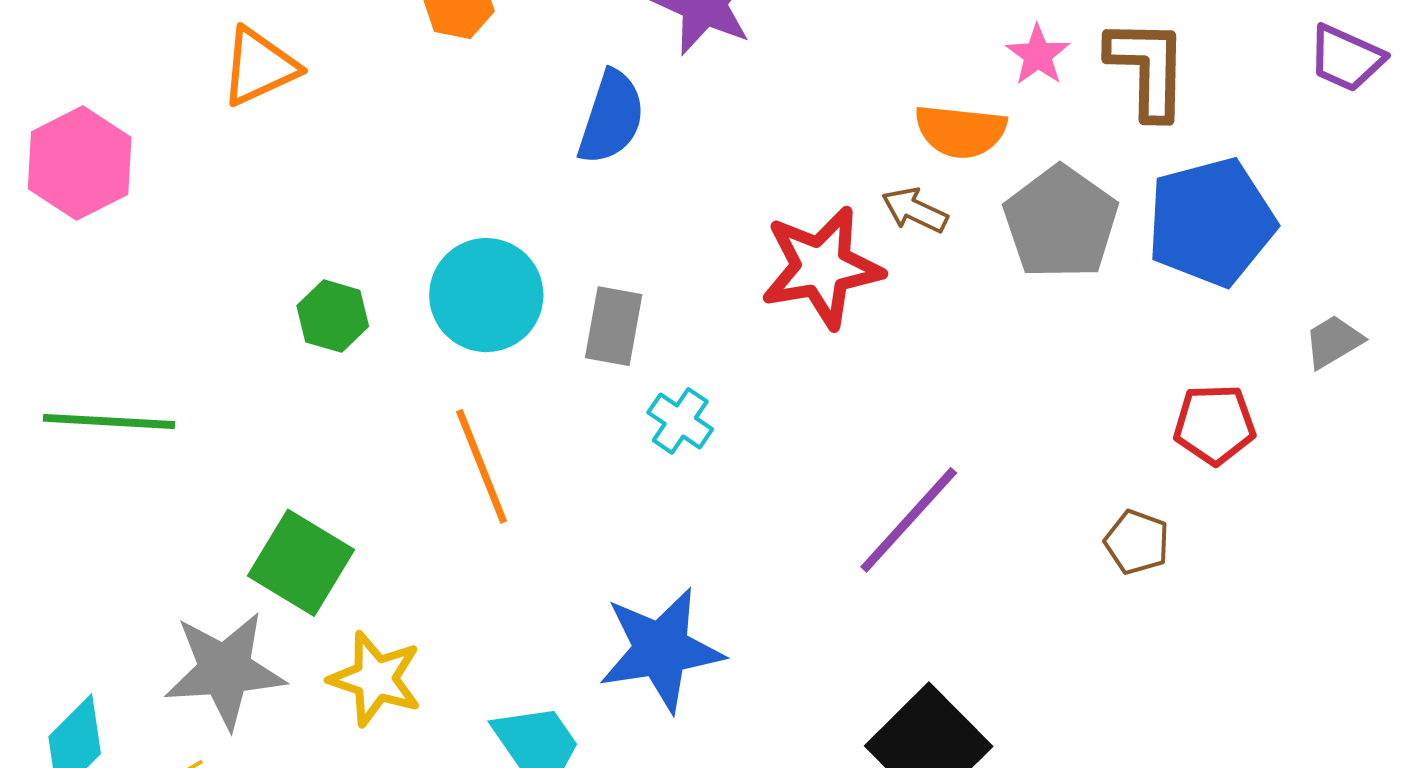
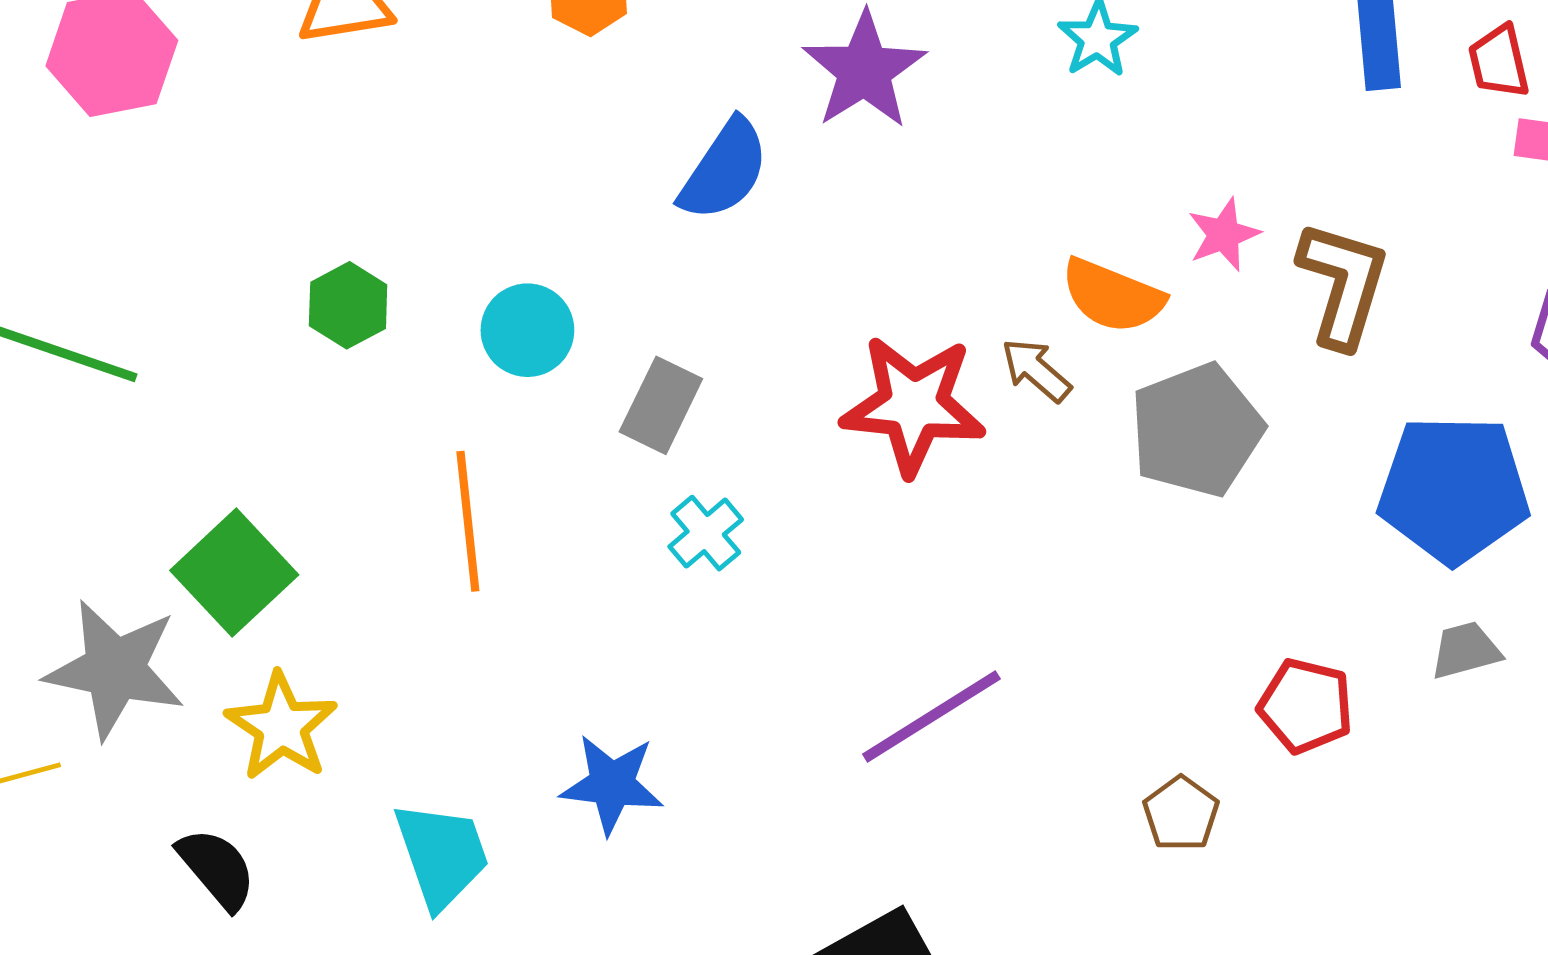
blue pentagon: (1211, 222) -> (1454, 489), moved
cyan circle: (486, 295) -> (527, 330), size x0.7
blue star: (661, 650) -> (612, 784), size x0.7

